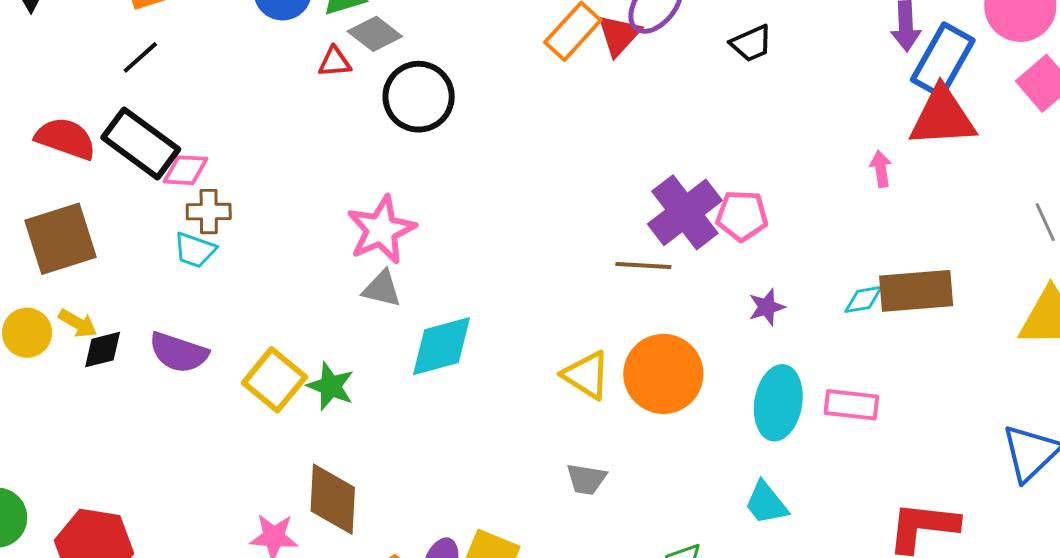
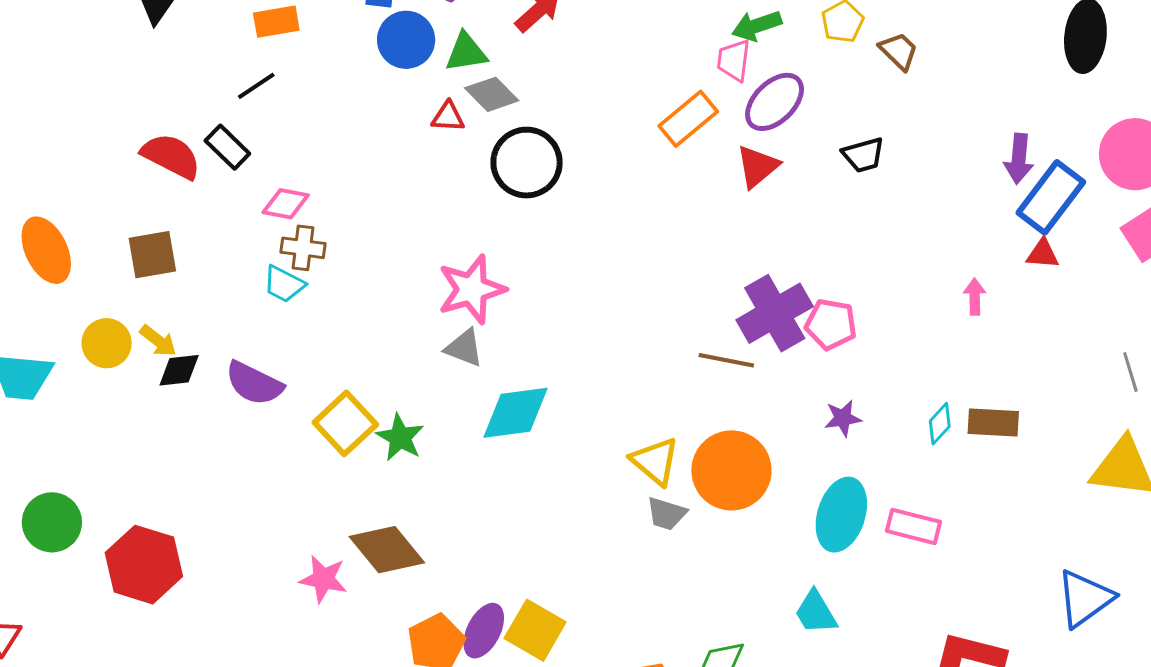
red triangle: (619, 35) -> (757, 166), moved
red triangle: (942, 117) -> (1043, 254), size x0.5
black rectangle: (141, 143) -> (227, 147), moved, size x0.6
brown square: (60, 239) -> (152, 255), size x0.7
brown rectangle: (916, 291) -> (993, 422), size x0.7
cyan diamond: (863, 299) -> (940, 424), turned -45
gray trapezoid: (586, 479) -> (666, 514), moved
brown diamond: (333, 499) -> (387, 550), turned -50

